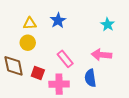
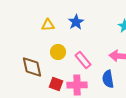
yellow circle: (28, 43) -> (58, 52), moved
red square: (38, 73) -> (56, 84), moved

